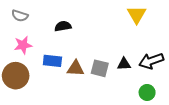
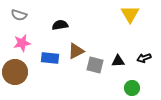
black arrow: (151, 61) -> (144, 58), size x0.6
brown triangle: (76, 68) -> (76, 51), moved, turned -30
green circle: (147, 92) -> (132, 88), moved

